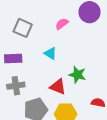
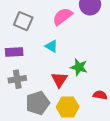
pink semicircle: (62, 24) -> (63, 16), size x1.5
red triangle: (58, 87) -> (59, 80), turned 42

